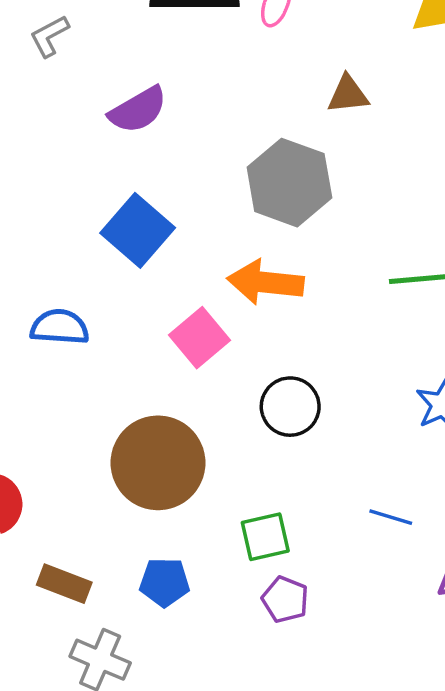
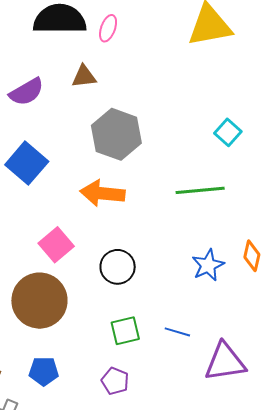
brown triangle: (348, 94) -> (84, 76), moved
pink square: (199, 338) -> (56, 245), moved
green square: (265, 537) -> (125, 331), moved

